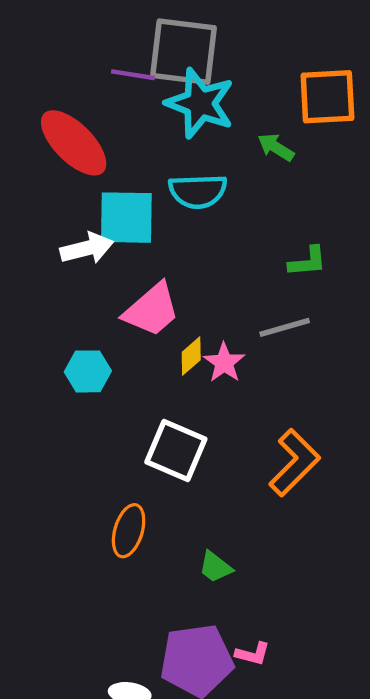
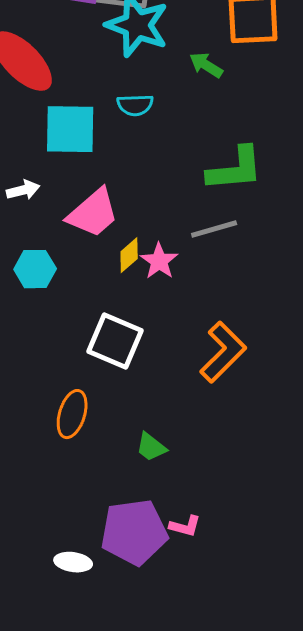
cyan semicircle: (198, 191) -> (135, 105), size x0.7
white arrow: (87, 248) -> (23, 190), moved, size x0.7
green L-shape: (308, 262) -> (235, 169), size x1.6

